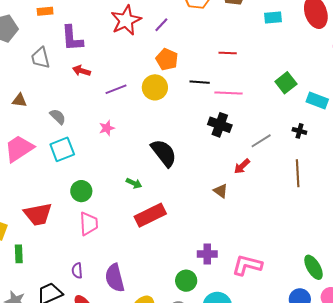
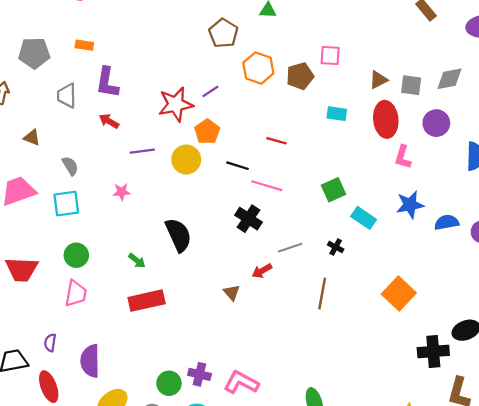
red star: (126, 20) -> (176, 104), moved
purple cross: (207, 254) -> (199, 374), moved

